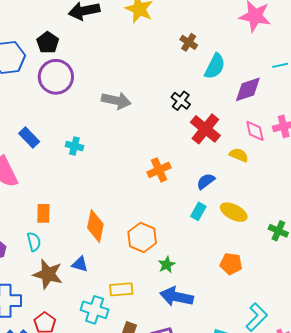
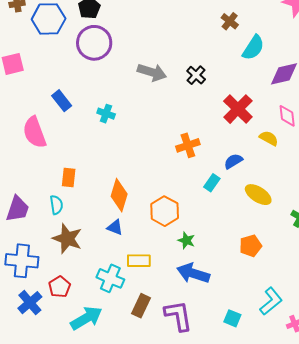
black cross: (181, 101) -> (196, 75), moved
cyan rectangle: (198, 211) -> (212, 183), moved
blue triangle: (80, 264) -> (115, 227), moved
orange pentagon: (231, 264) -> (251, 246), turned -30
green star: (167, 265) -> (186, 240), turned -30

